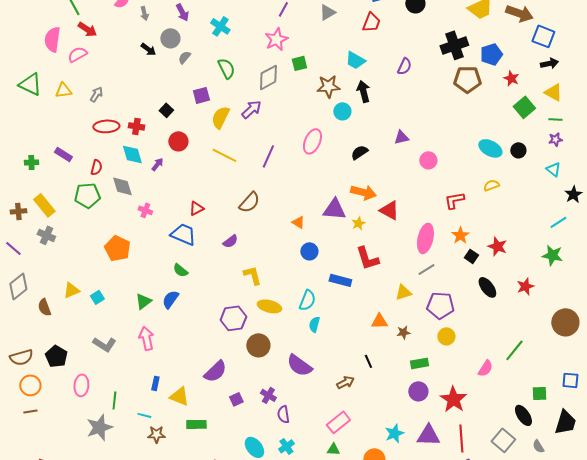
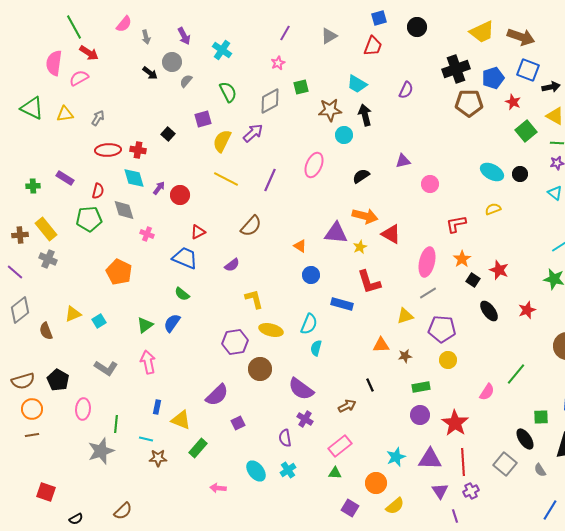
blue square: (543, 36) -> (528, 70), moved
pink star: (276, 39) -> (278, 63), size x0.6
red circle: (178, 141) -> (180, 195), moved
purple cross: (268, 395) -> (305, 419), moved
green rectangle: (196, 424) -> (198, 448), turned -48

